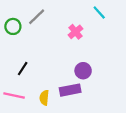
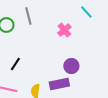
gray line: (37, 17) -> (28, 16), turned -60

